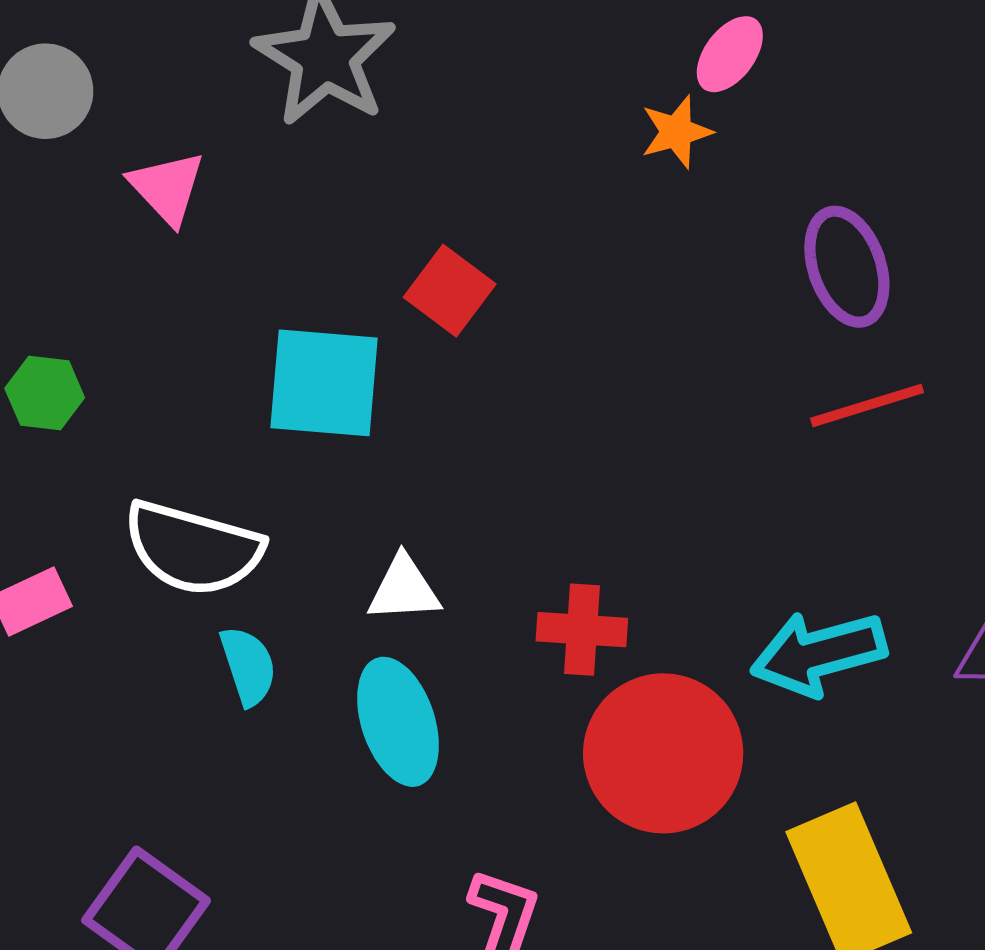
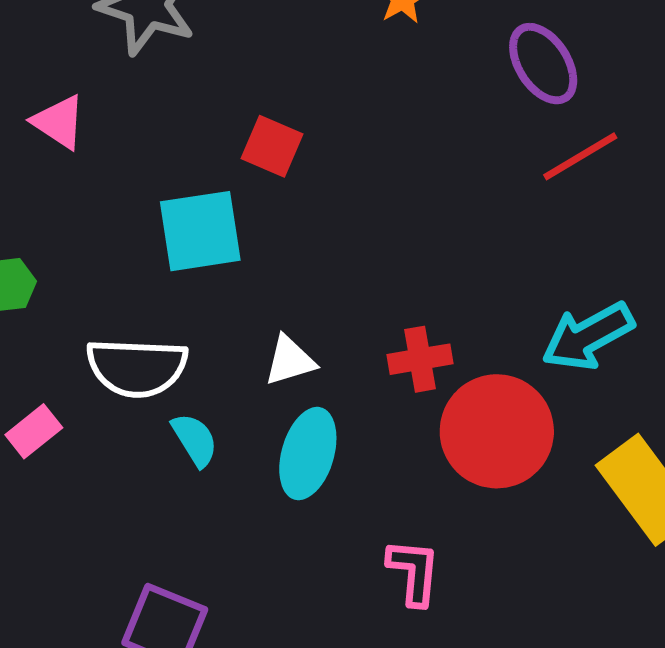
cyan ellipse: (398, 722) -> (308, 454), turned 48

